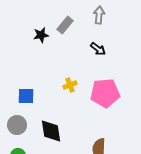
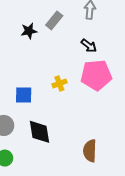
pink pentagon: (105, 93) -> (96, 75), moved
blue square: (26, 96) -> (24, 95), moved

